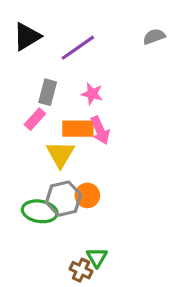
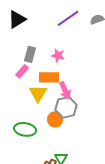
purple line: (78, 48) -> (68, 18), moved
pink arrow: (100, 130) -> (65, 90), moved
gray hexagon: (64, 199) -> (66, 107), moved

